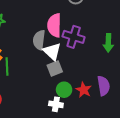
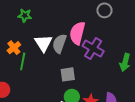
white triangle: (52, 51) -> (43, 43), moved

